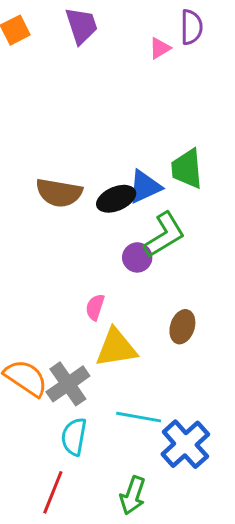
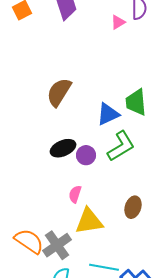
brown semicircle: (59, 193) -> (59, 92), moved, turned 112
black ellipse: (116, 199) -> (63, 148), moved
purple circle: (137, 257) -> (86, 155), moved

